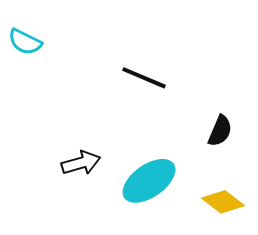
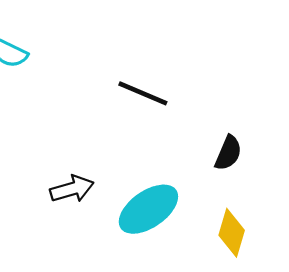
yellow diamond: (223, 202) -> (232, 233), turned 69

